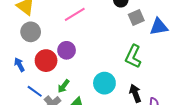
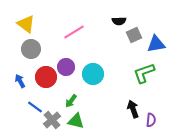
green L-shape: (133, 56) -> (144, 73), moved, turned 45
cyan circle: (104, 83) -> (93, 74), moved
green arrow: (63, 86) -> (71, 101), moved

